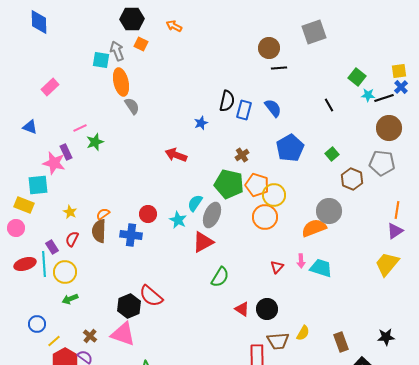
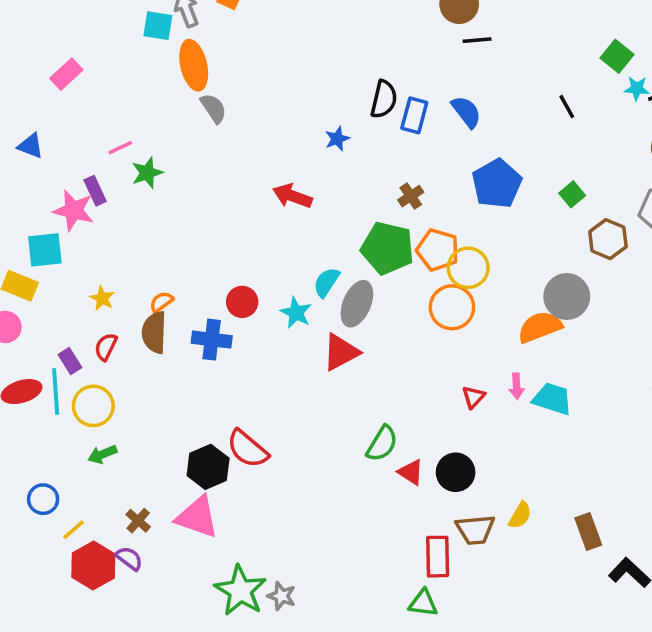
green semicircle: (220, 277) -> (382, 444), moved

